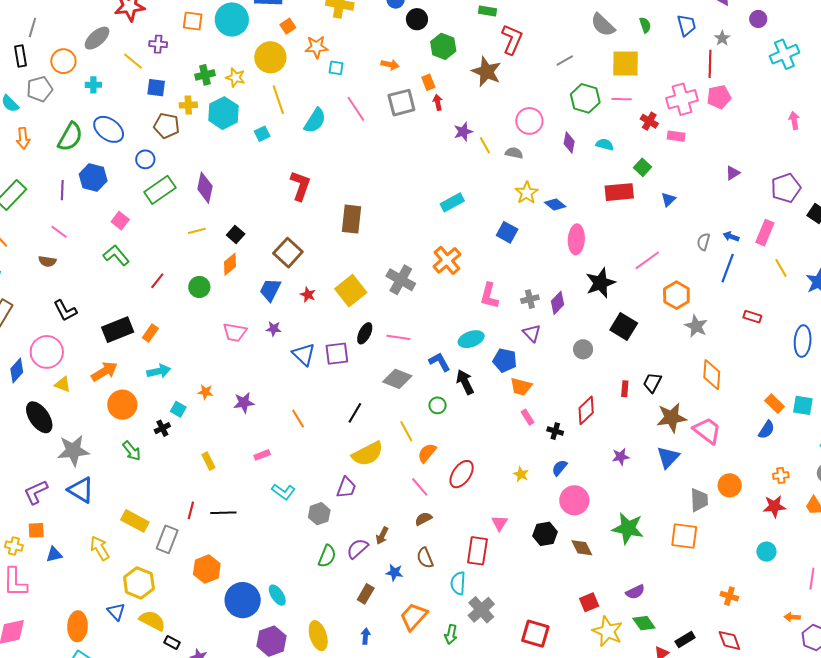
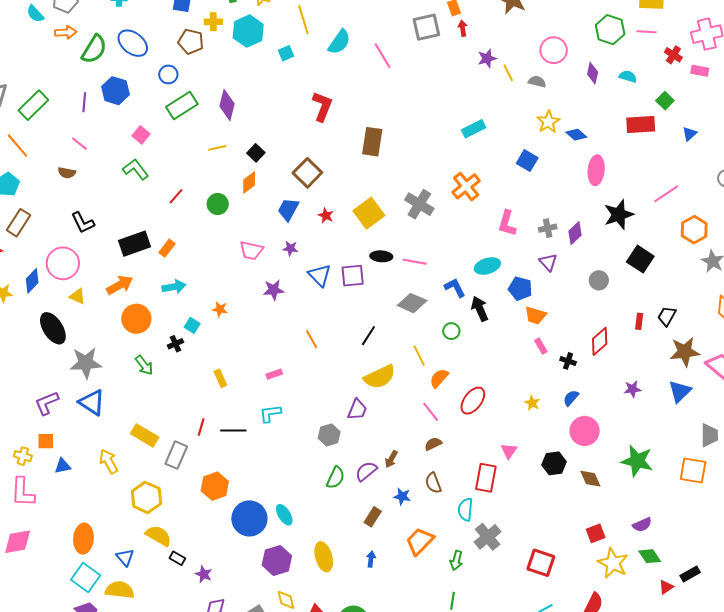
pink line: (356, 109) -> (383, 56), moved
orange arrow: (23, 138) -> (66, 32), moved, turned -90
black ellipse: (365, 333) -> (381, 256), turned 65
purple star: (244, 403) -> (274, 290), moved
cyan L-shape: (283, 492) -> (270, 414), moved, turned 135
blue triangle: (116, 612) -> (125, 557), moved

